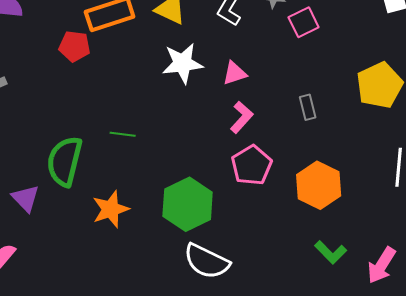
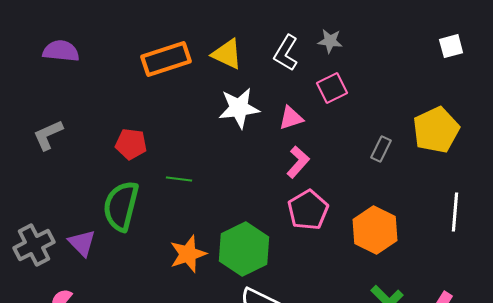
pink square: (304, 22) -> (332, 88), moved
red pentagon: (75, 46) -> (131, 144), moved
gray rectangle: (308, 107) -> (381, 149), moved, turned 40
orange star: (111, 209) -> (188, 254), moved

